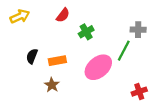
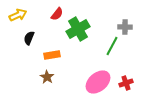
green cross: (86, 32) -> (78, 29), size x1.6
black semicircle: (32, 56) -> (29, 38), moved
pink ellipse: (98, 67) -> (98, 82), moved

